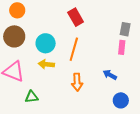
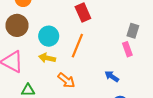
pink rectangle: (122, 47) -> (127, 49), turned -32
orange arrow: (77, 82) -> (66, 80), moved, turned -54

